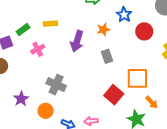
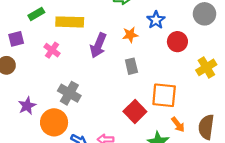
yellow rectangle: (50, 24) -> (70, 22), size x1.6
green rectangle: (23, 29) -> (36, 14), moved
pink cross: (38, 49) -> (52, 50), turned -32
orange circle: (46, 111) -> (54, 122), size x1.5

